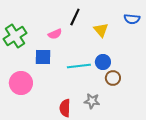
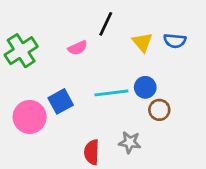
blue semicircle: (132, 19) -> (175, 41), moved
blue square: (43, 57) -> (61, 101), moved, turned -30

